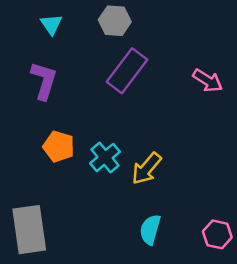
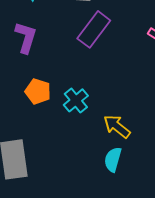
yellow arrow: (147, 168) -> (117, 126), moved, turned 88

